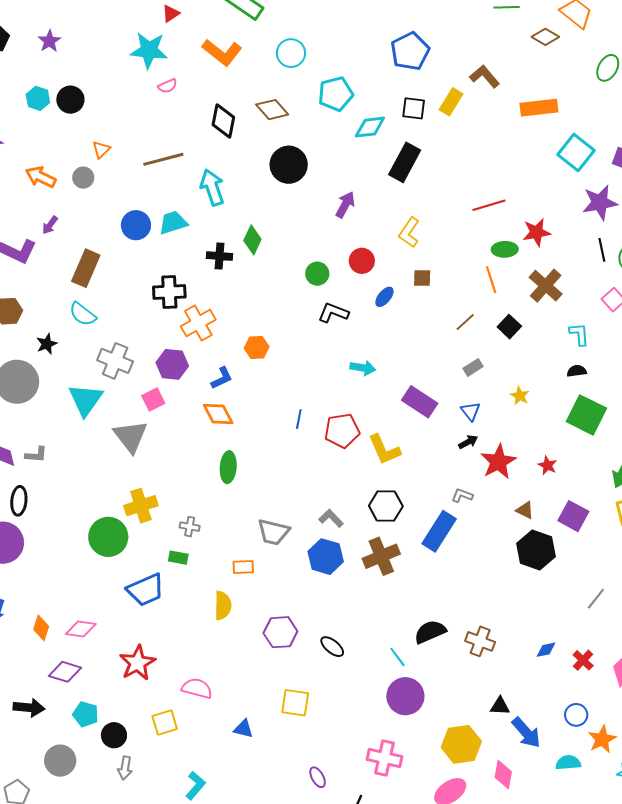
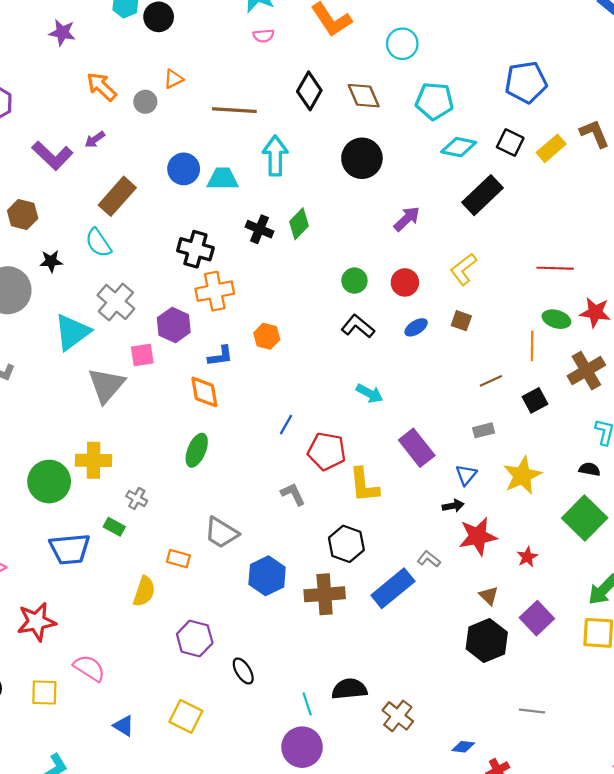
yellow star: (520, 396) -> (522, 476), size x1.8
gray L-shape: (331, 518) -> (293, 494), moved
gray line: (596, 599) -> (532, 711), turned 40

